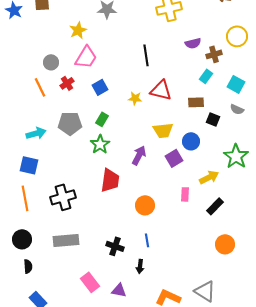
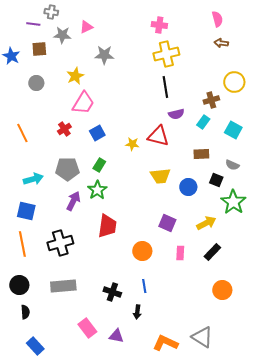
purple semicircle: (193, 43) -> (176, 114), moved
black line: (146, 55) -> (165, 87), moved
gray circle: (51, 62) -> (36, 83), moved
orange line: (40, 87) -> (22, 133), moved
brown rectangle: (196, 102) -> (201, 154), moved
gray semicircle: (237, 109) -> (232, 165), moved
black square: (213, 119) -> (216, 180), moved
purple arrow: (139, 155) -> (73, 201), moved
purple square: (174, 158) -> (167, 223), moved, turned -36
pink rectangle: (185, 194) -> (180, 253), moved

